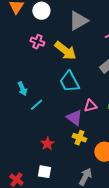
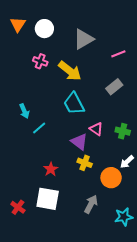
pink triangle: (90, 106) -> (96, 129), turned 48
white square: (44, 172) -> (48, 199), size x1.6

